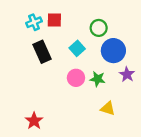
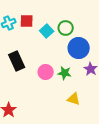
cyan square: (77, 48) -> (47, 31), moved
black rectangle: (42, 52) -> (17, 61), moved

